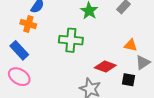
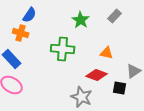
orange triangle: (131, 45) -> (107, 53), moved

